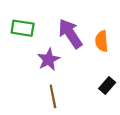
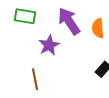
brown line: (53, 96) -> (35, 79), moved

